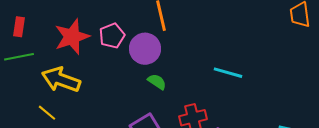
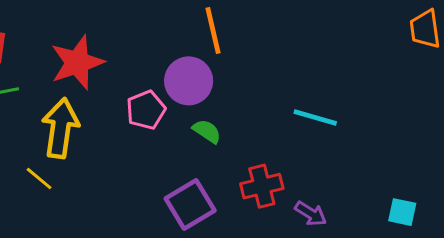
pink pentagon: (112, 36) -> (146, 110), moved
yellow arrow: (61, 80) -> (60, 128), turned 78

